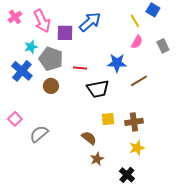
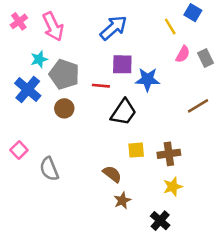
purple square: (65, 33) -> (122, 64), moved
pink semicircle: (137, 42) -> (183, 54), moved
brown line: (139, 81) -> (198, 106), moved
black trapezoid: (98, 89) -> (124, 112), turned -45
gray semicircle: (39, 134) -> (49, 169), turned -72

